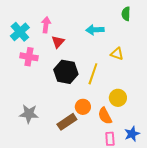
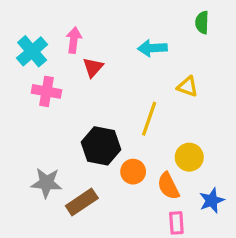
black hexagon: (66, 72) -> (101, 146), moved
brown rectangle: (67, 122) -> (82, 202), moved
blue star: (132, 134) -> (212, 200), moved

